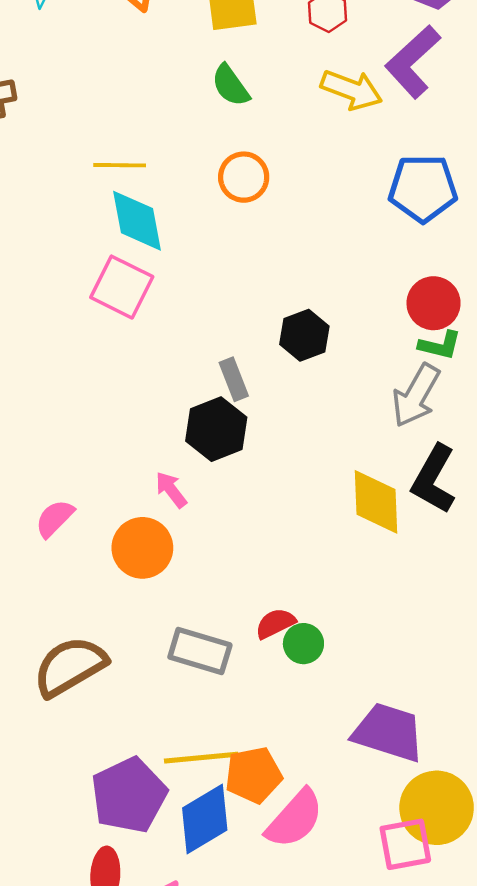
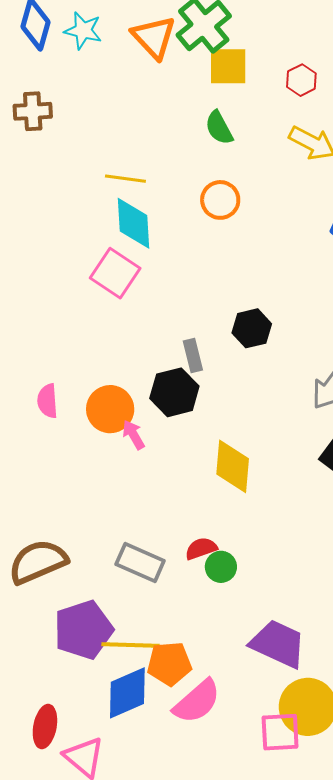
yellow diamond: (376, 502) -> (233, 466), moved
pink semicircle: (55, 518) -> (48, 401), moved, turned -56
orange circle: (142, 548) -> (110, 409), moved
purple pentagon: (129, 795) -> (83, 630), moved

